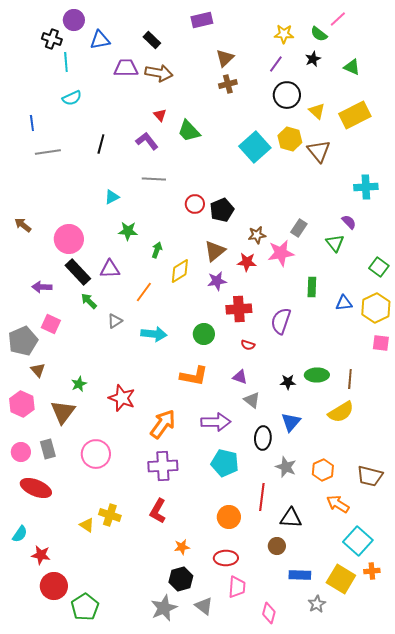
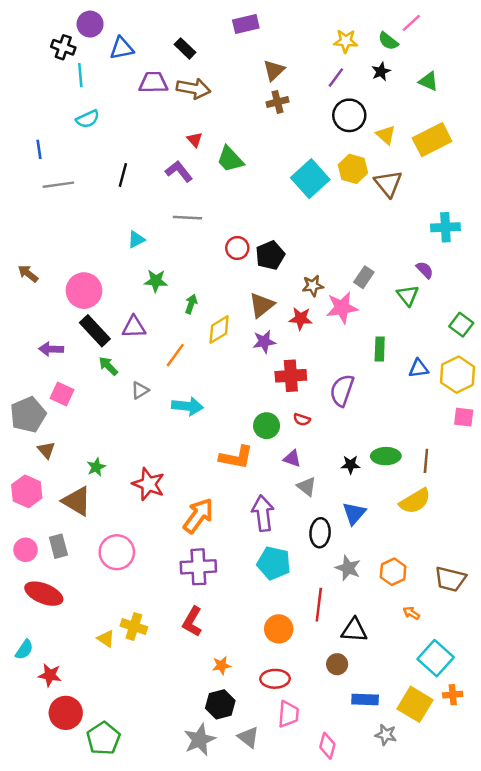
green circle: (204, 334) -> (267, 426), moved
brown triangle: (63, 412) -> (77, 501), turned -36
purple arrow: (216, 422) -> (263, 513), turned -96
orange arrow: (338, 504) -> (411, 613), size x0.6
gray star: (317, 604) -> (386, 735), turned -30

